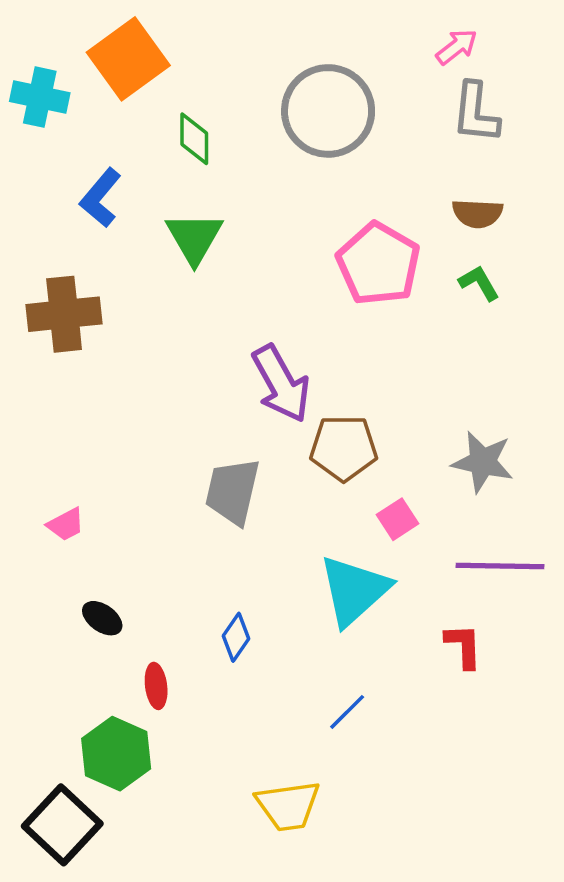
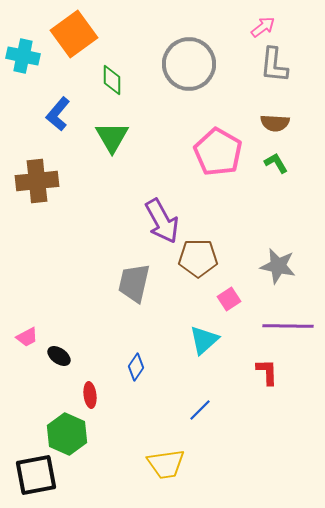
pink trapezoid: (66, 524) -> (27, 337), moved
cyan triangle: (354, 590) -> (204, 340), size x0.7
black square: (62, 825) -> (36, 475), turned 36

